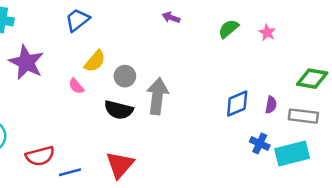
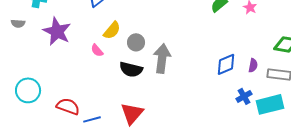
blue cross: (260, 144) -> (244, 96), turned 35
red semicircle: (40, 156) -> (68, 106), turned -145

